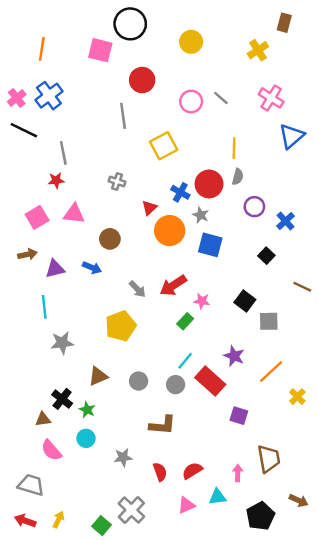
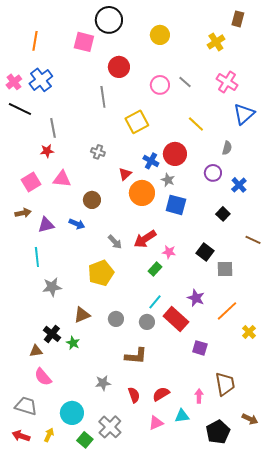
yellow line: (234, 148) -> (196, 124), turned -48
gray semicircle: (238, 177) -> (227, 148), moved
cyan circle: (86, 438) -> (72, 413), moved, size x1.5

